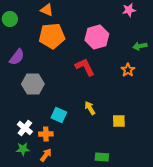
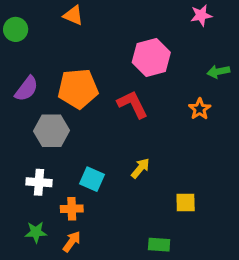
orange pentagon: (52, 36) -> (78, 89), moved
yellow arrow: (90, 108) -> (140, 168), turned 72
yellow square: (119, 121) -> (186, 203), moved
white cross: (25, 128) -> (39, 182), moved, turned -35

